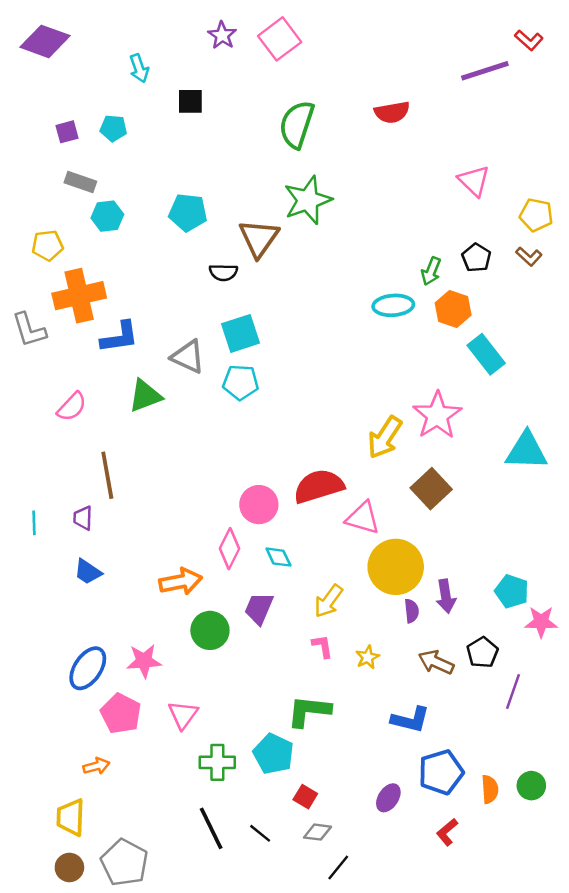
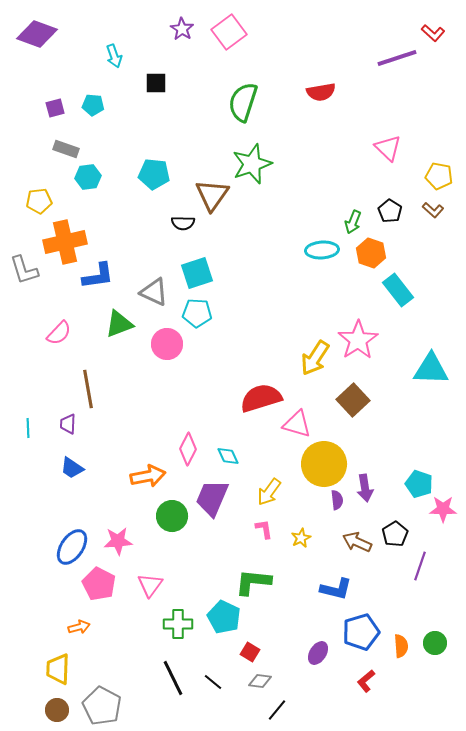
pink circle: (259, 505) -> (167, 344), moved
purple trapezoid: (259, 608) -> (212, 498), size x1.4

